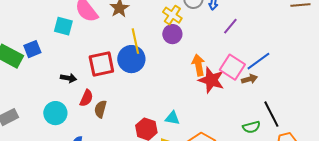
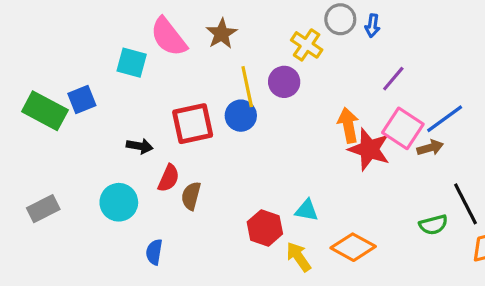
purple line: (230, 26) -> (393, 79), moved
purple circle: (172, 34) -> (284, 82), moved
blue circle: (131, 59) -> (241, 116), size x0.7

